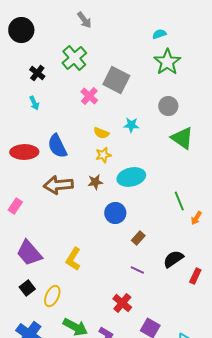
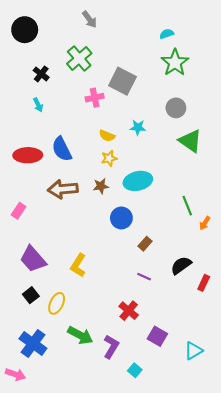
pink cross: (89, 96) -> (95, 98), turned 36

